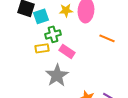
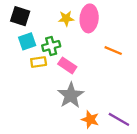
cyan square: (41, 16) -> (27, 41), moved
gray star: (57, 75) -> (71, 95), moved

